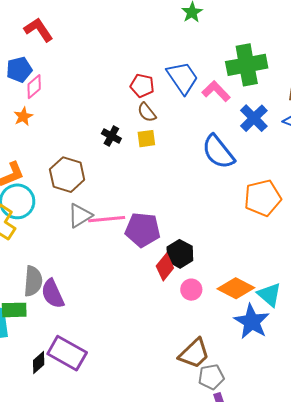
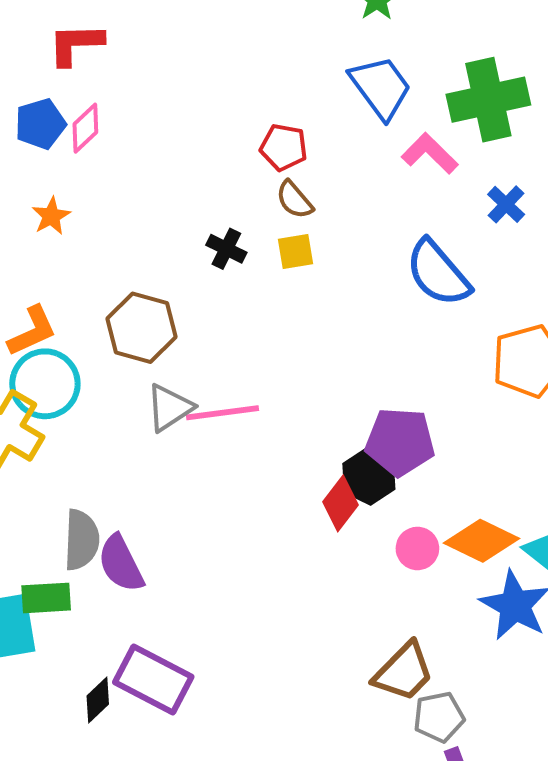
red L-shape: (38, 30) -> (76, 44), turned -56
blue trapezoid: (183, 78) -> (381, 87), moved
pink diamond: (34, 87) -> (85, 128), moved
blue cross: (254, 118) -> (506, 204), size x0.7
purple pentagon: (143, 230) -> (400, 442), moved
pink circle: (191, 290) -> (417, 548), moved

